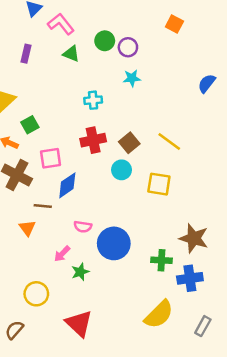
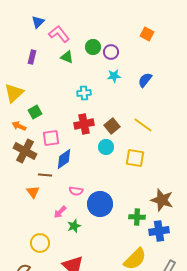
blue semicircle: (207, 83) -> (145, 80), moved

